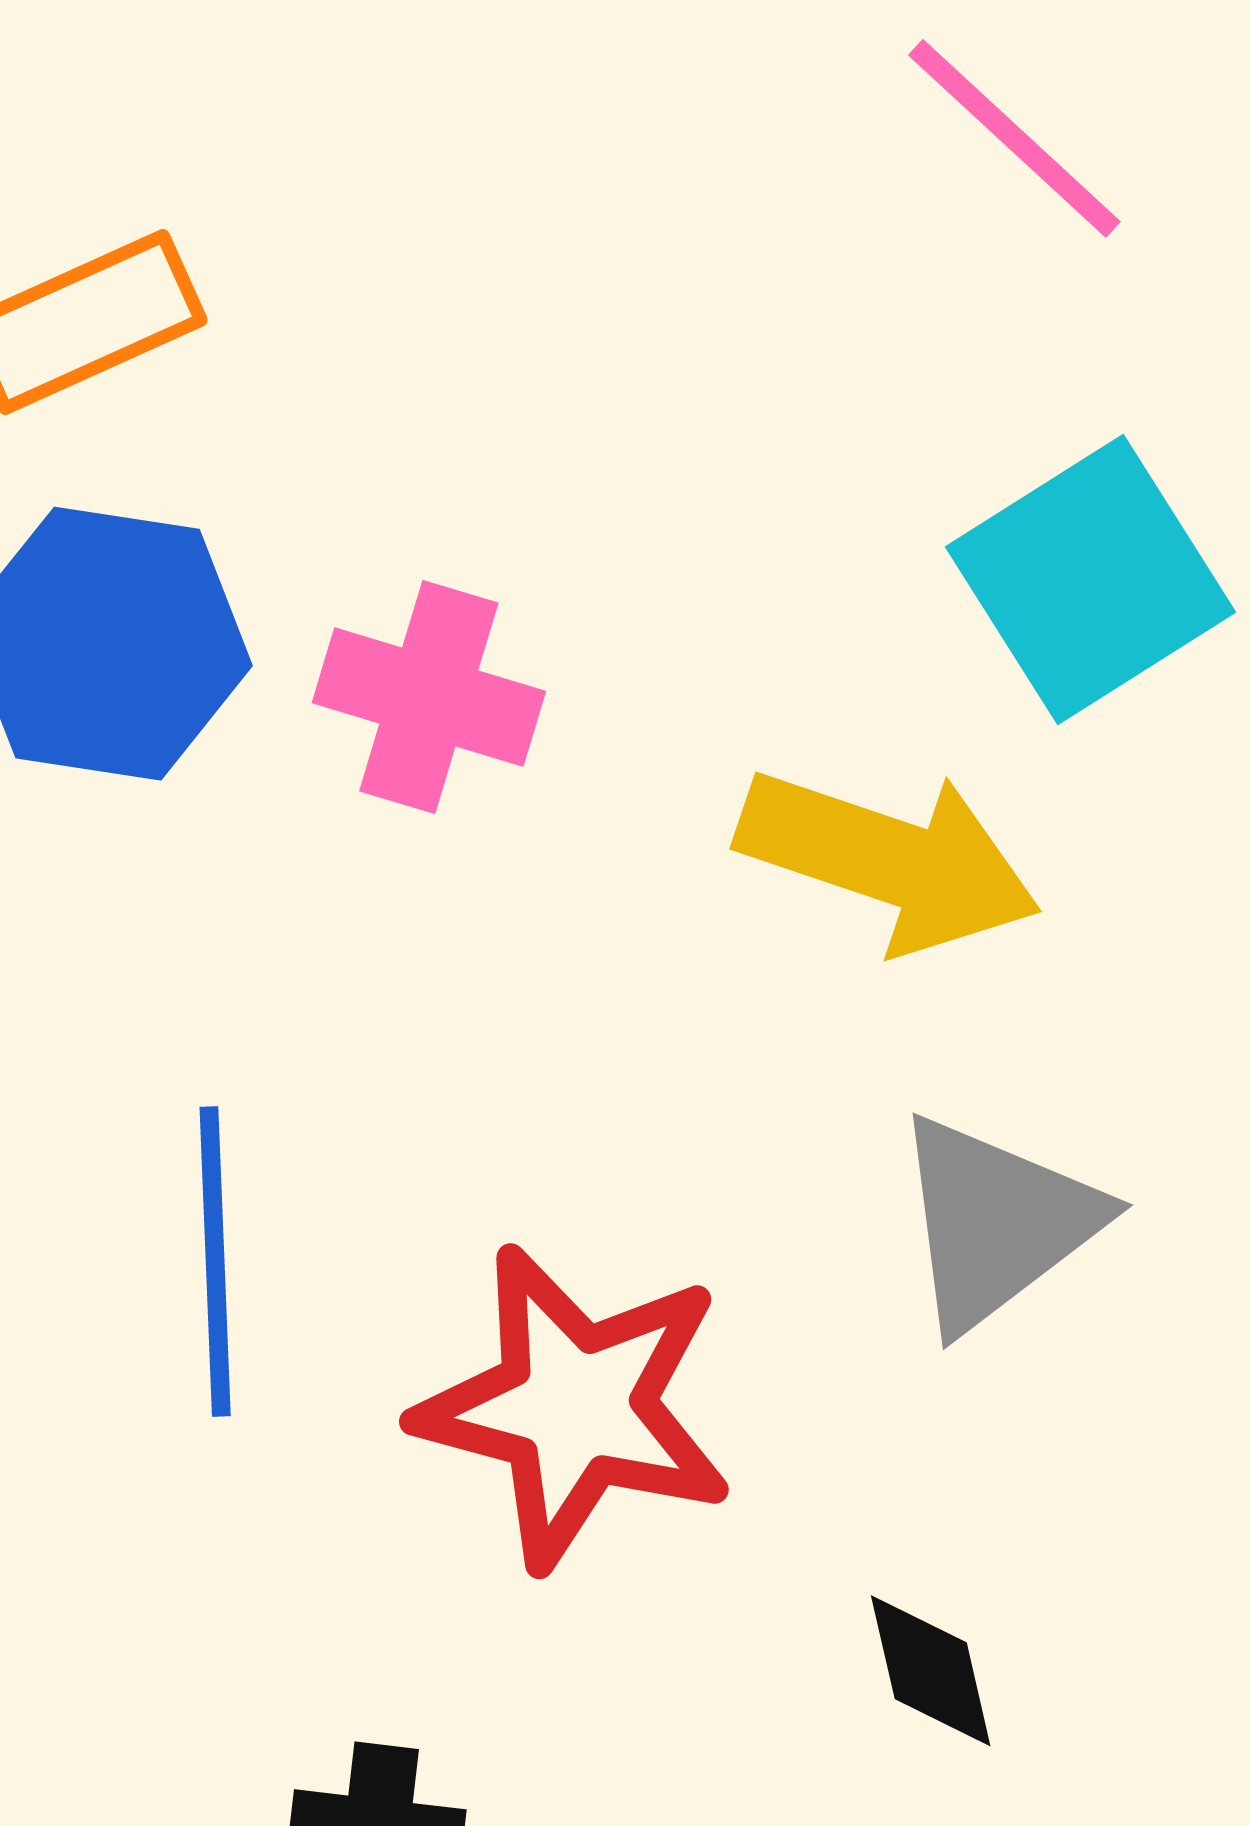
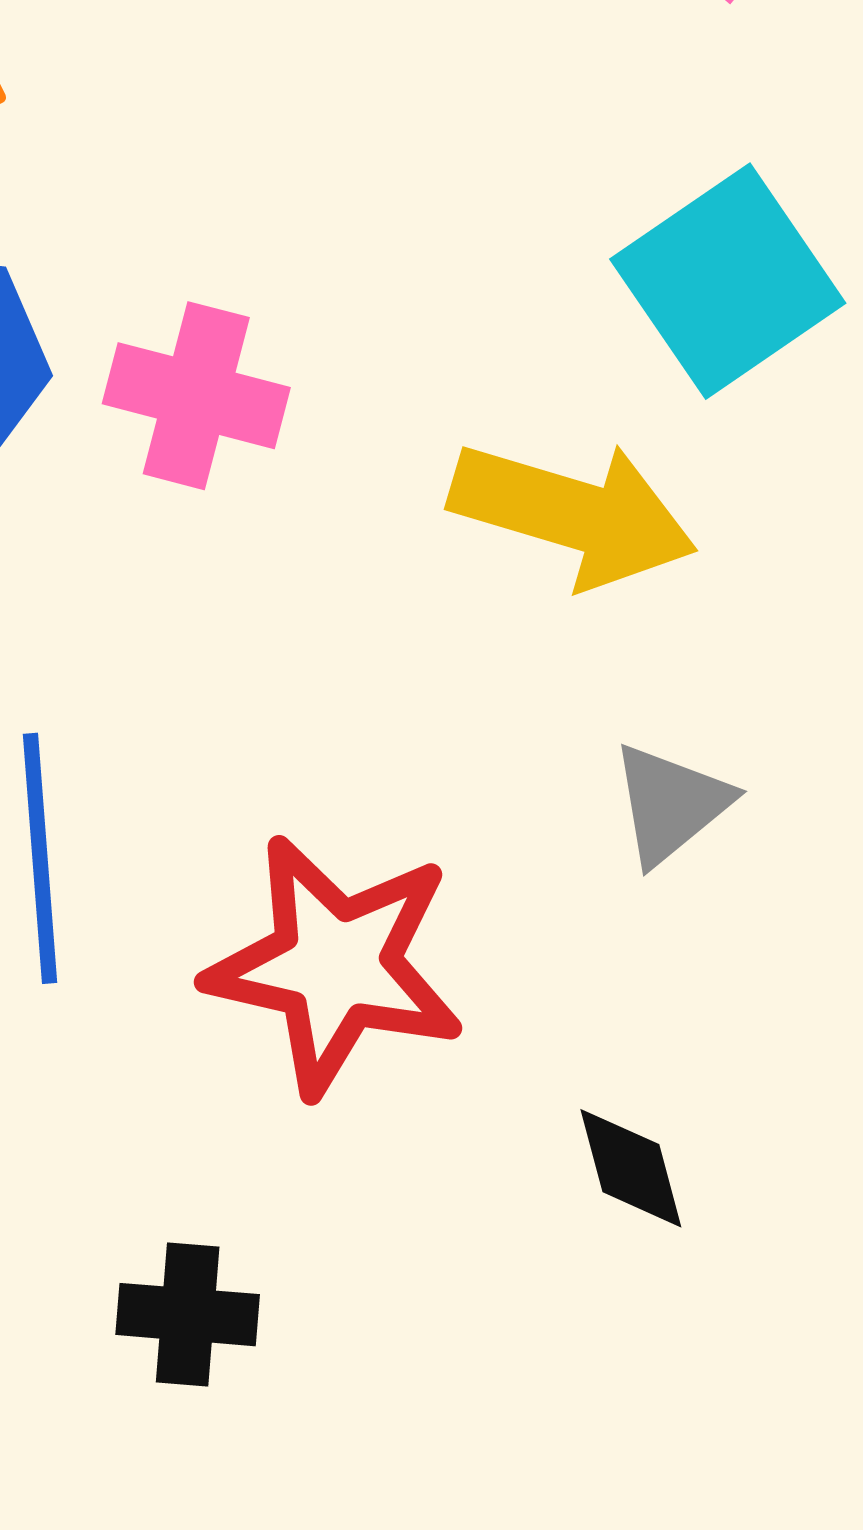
gray triangle: (996, 1223) -> (671, 804), size x0.7

